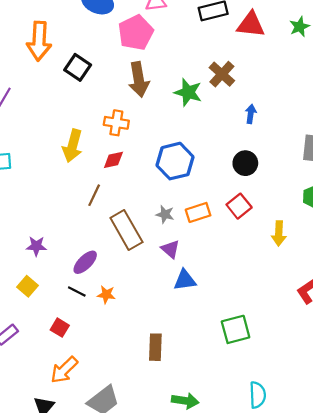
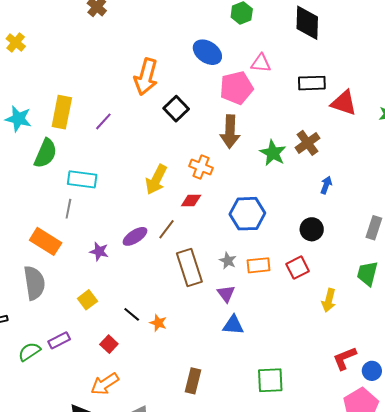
purple star: (36, 246) -> (99, 251), moved
purple ellipse: (85, 262) -> (135, 236), moved

